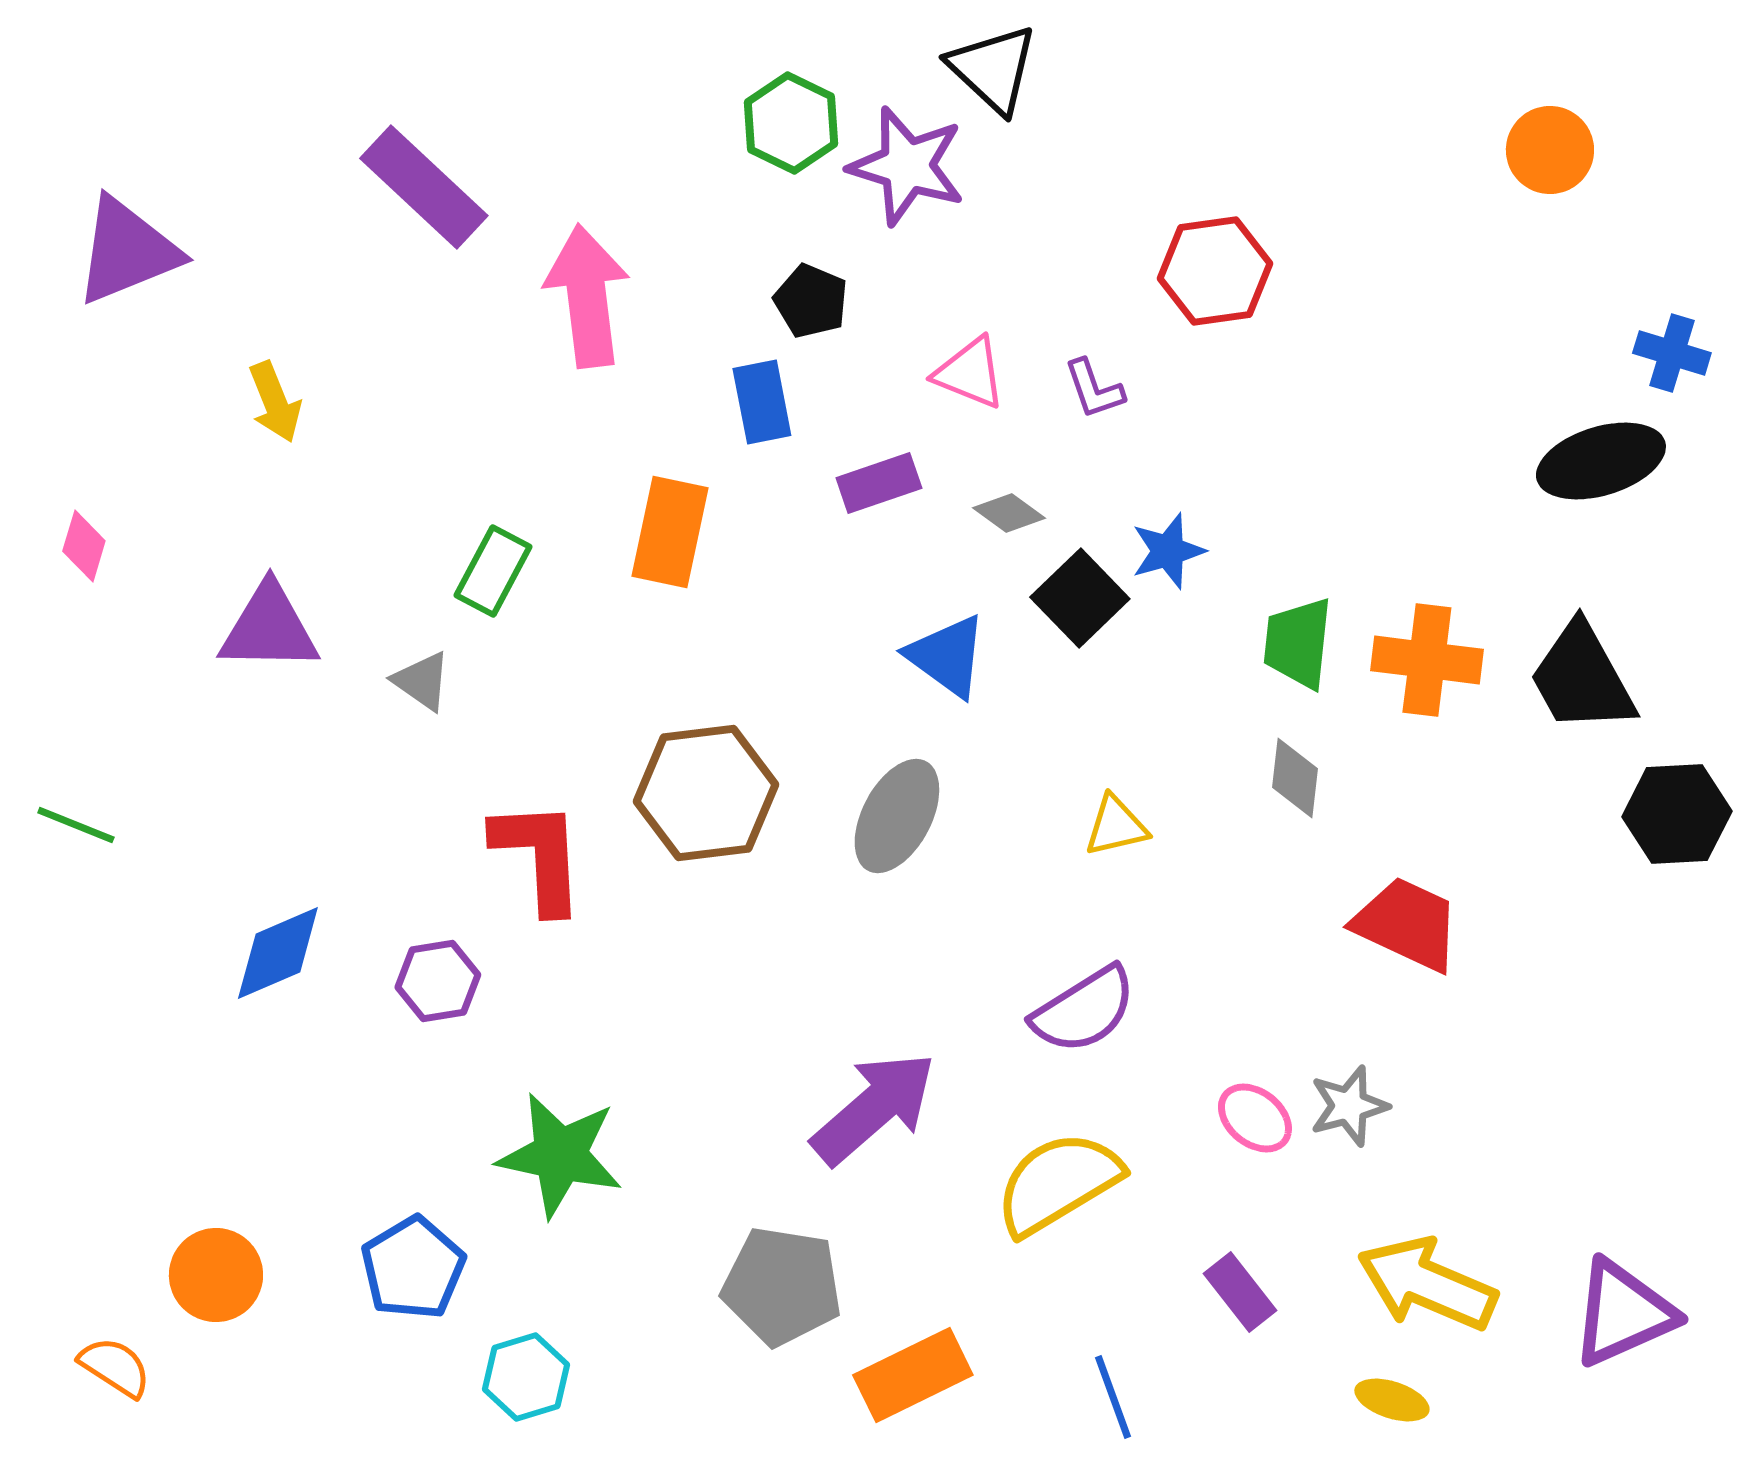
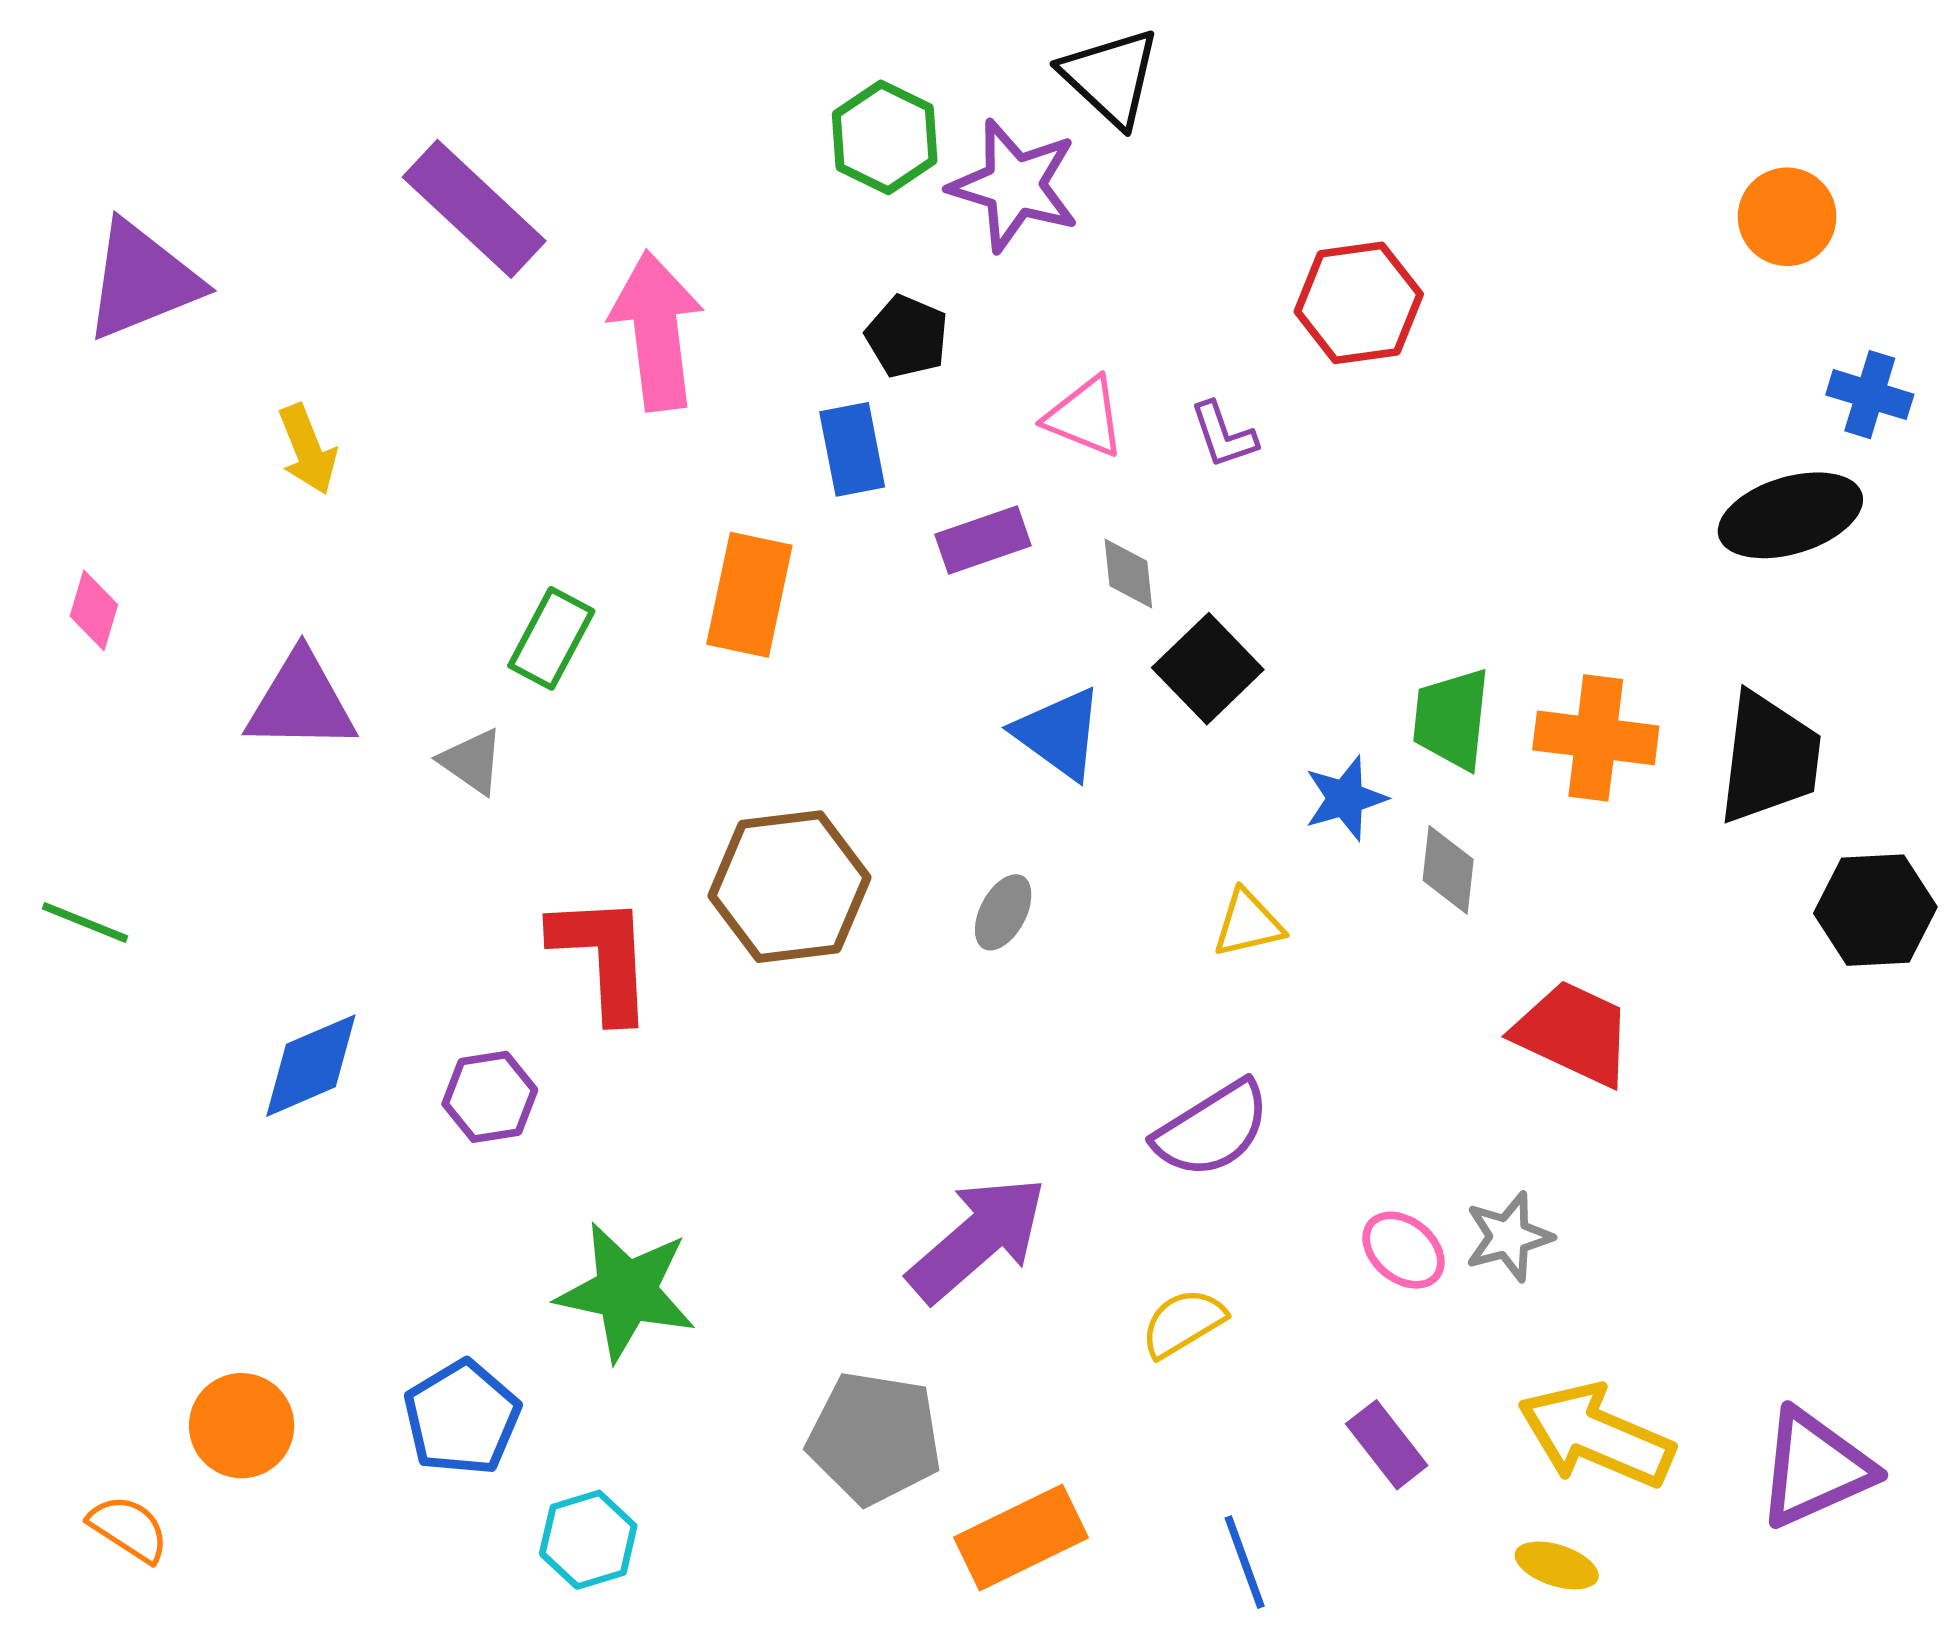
orange circle: (1550, 150) -> (1787, 217), moved
gray diamond: (1009, 513) -> (1128, 574), turned 48
blue star: (1168, 551) -> (1345, 798), moved
black trapezoid: (1582, 678) -> (1769, 758), turned -144
gray ellipse: (897, 816) -> (1003, 912), size x0.6
yellow semicircle: (1058, 1183) -> (1183, 1323), size x0.6

